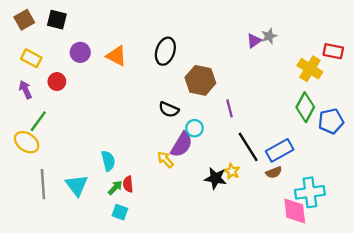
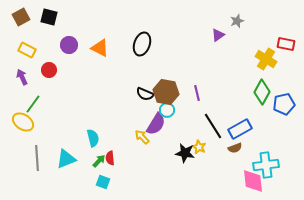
gray star: (269, 36) -> (237, 21), moved
brown hexagon: (200, 80) -> (166, 92), moved
cyan triangle: (77, 185) -> (66, 159), turned 45

